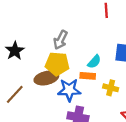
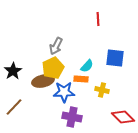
black star: (15, 51) -> (13, 71), moved
yellow pentagon: (57, 64) -> (53, 68), turned -30
brown line: (15, 94) -> (14, 107), moved

